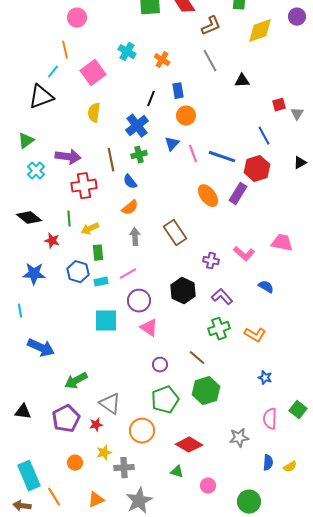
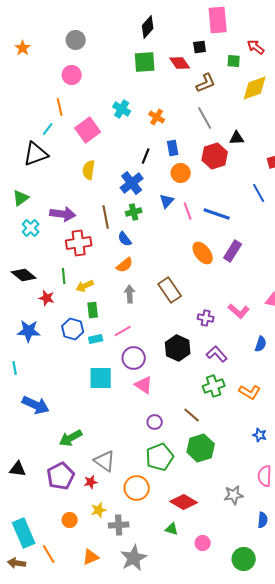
red hexagon: (257, 169) -> (215, 156), moved
blue semicircle: (266, 287) -> (261, 344), turned 77

